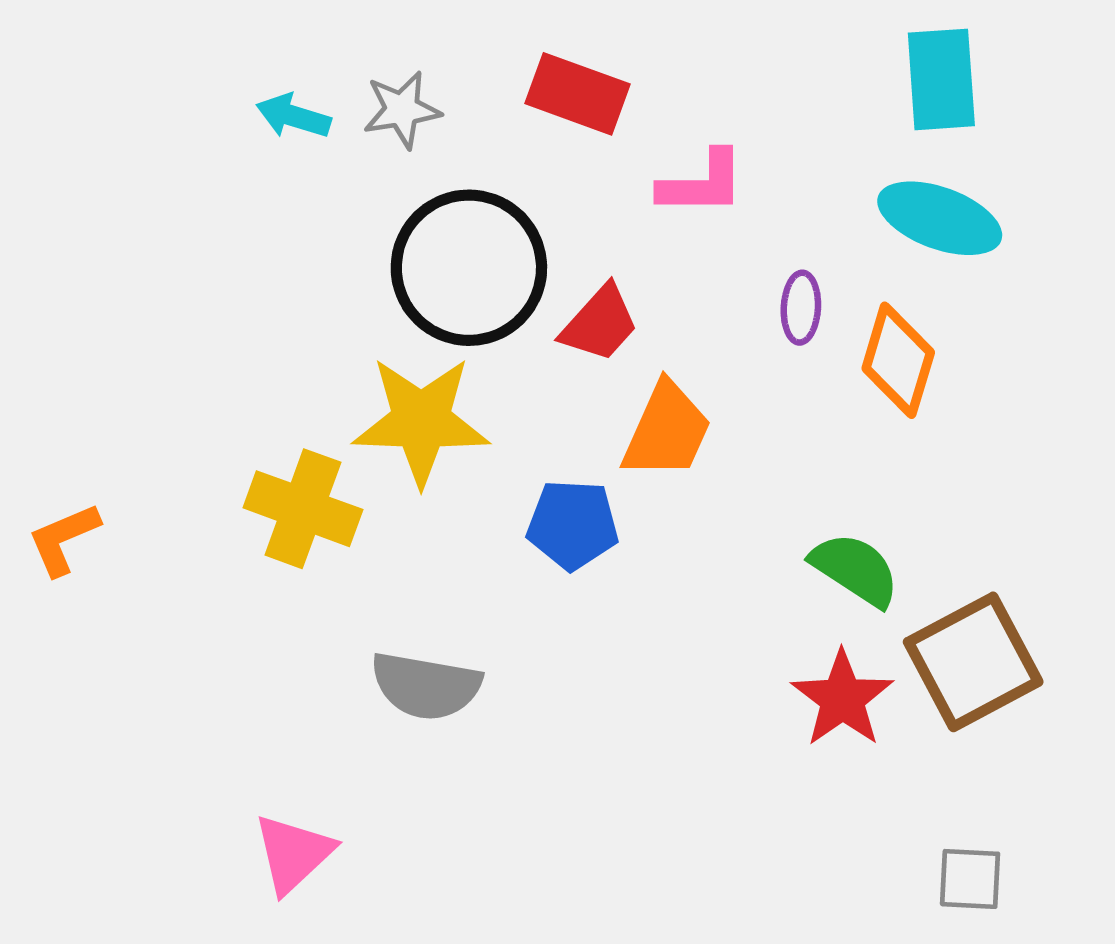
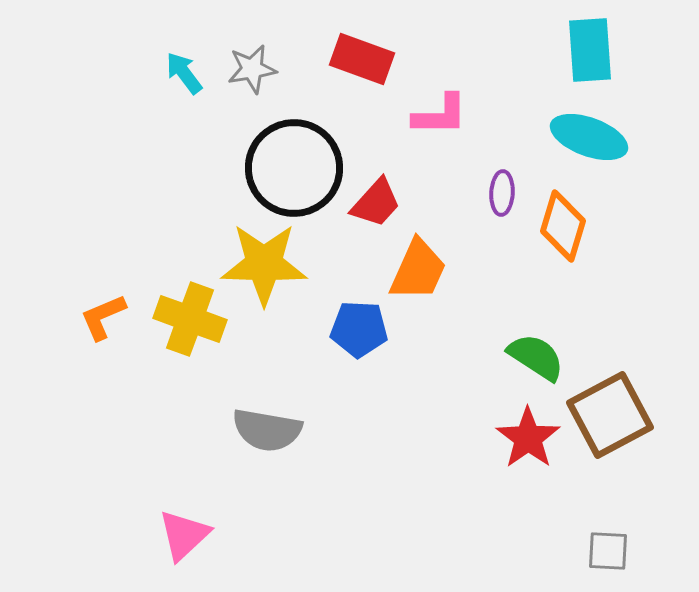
cyan arrow: (293, 116) -> (184, 73), turned 36
orange L-shape: (64, 539) -> (103, 317), moved

